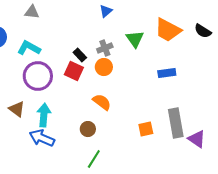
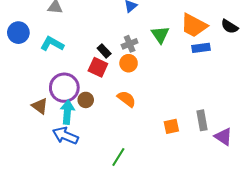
blue rectangle: (167, 73) -> (201, 48), moved
purple circle: (38, 76) -> (64, 88), moved
gray rectangle: (176, 123) -> (202, 120), size x0.7
brown circle: (88, 129) -> (86, 100), moved

